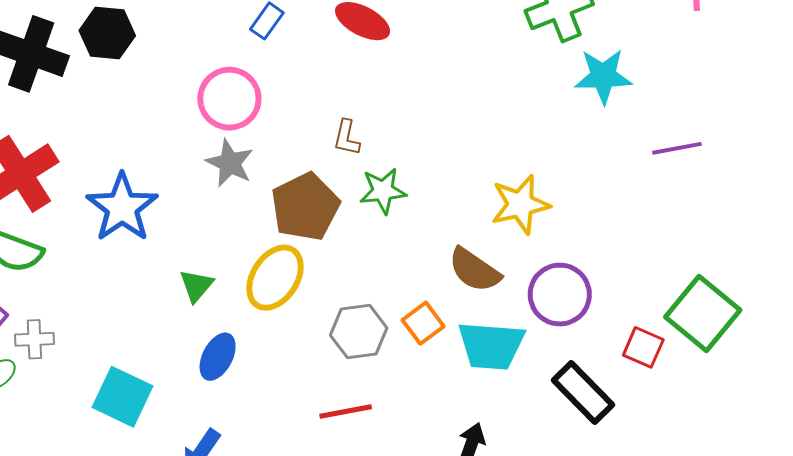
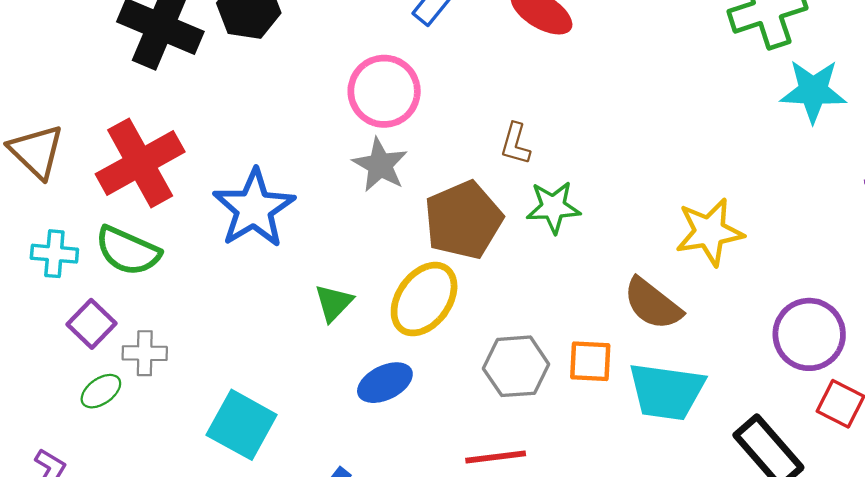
purple circle: (560, 295) -> (809, 334), moved
orange square: (423, 323) -> (590, 361), turned 36
blue ellipse: (218, 357) -> (385, 383), moved, turned 33

